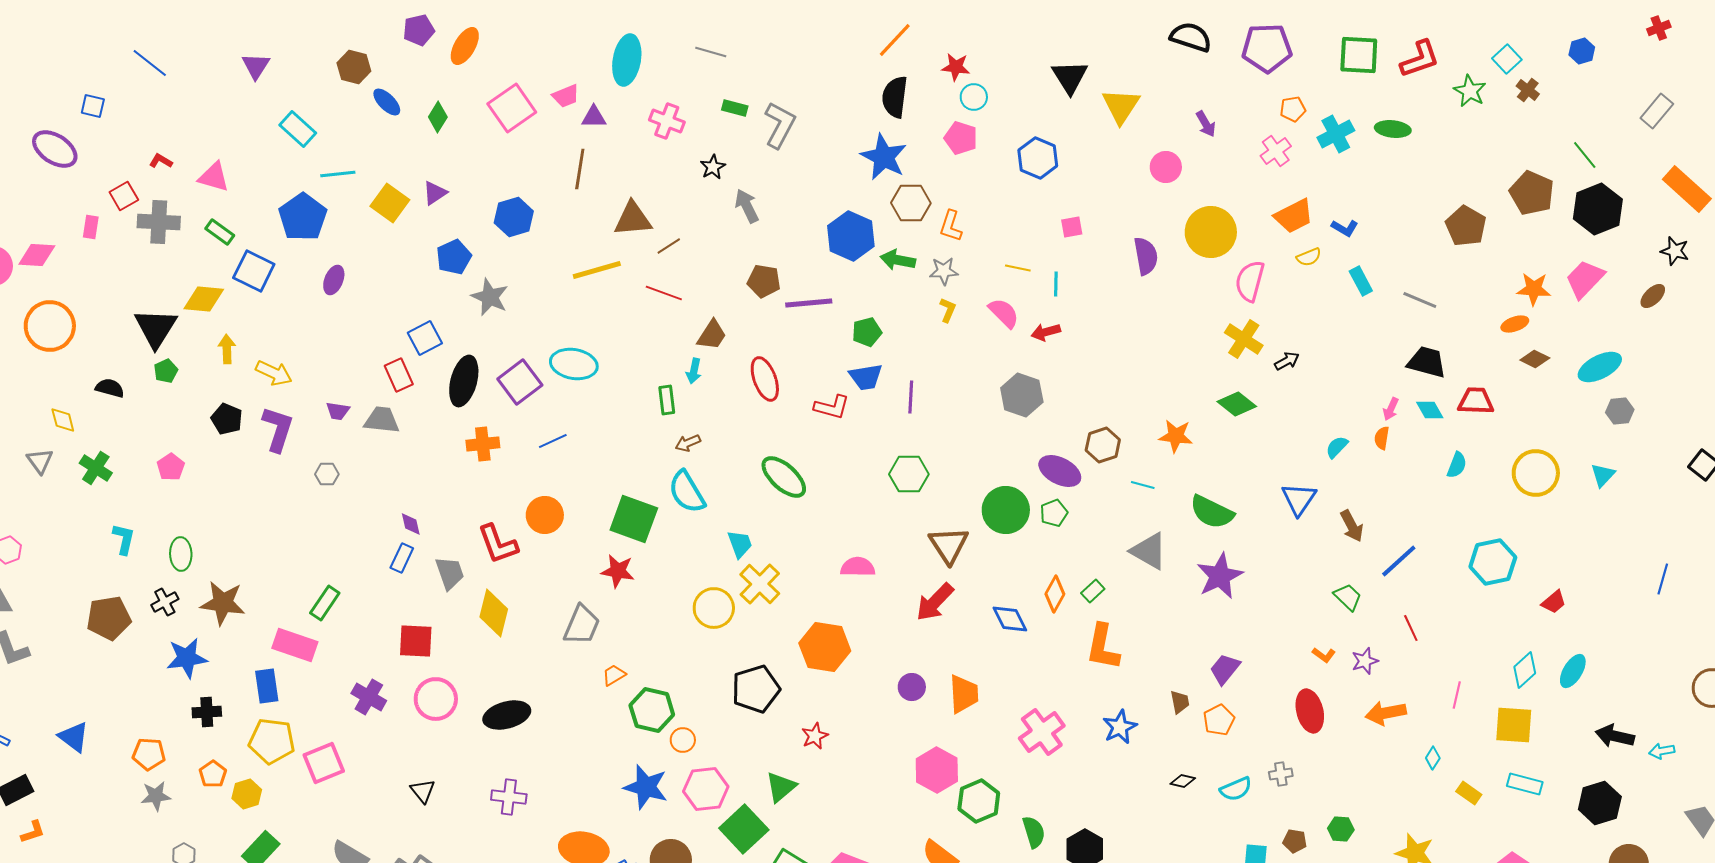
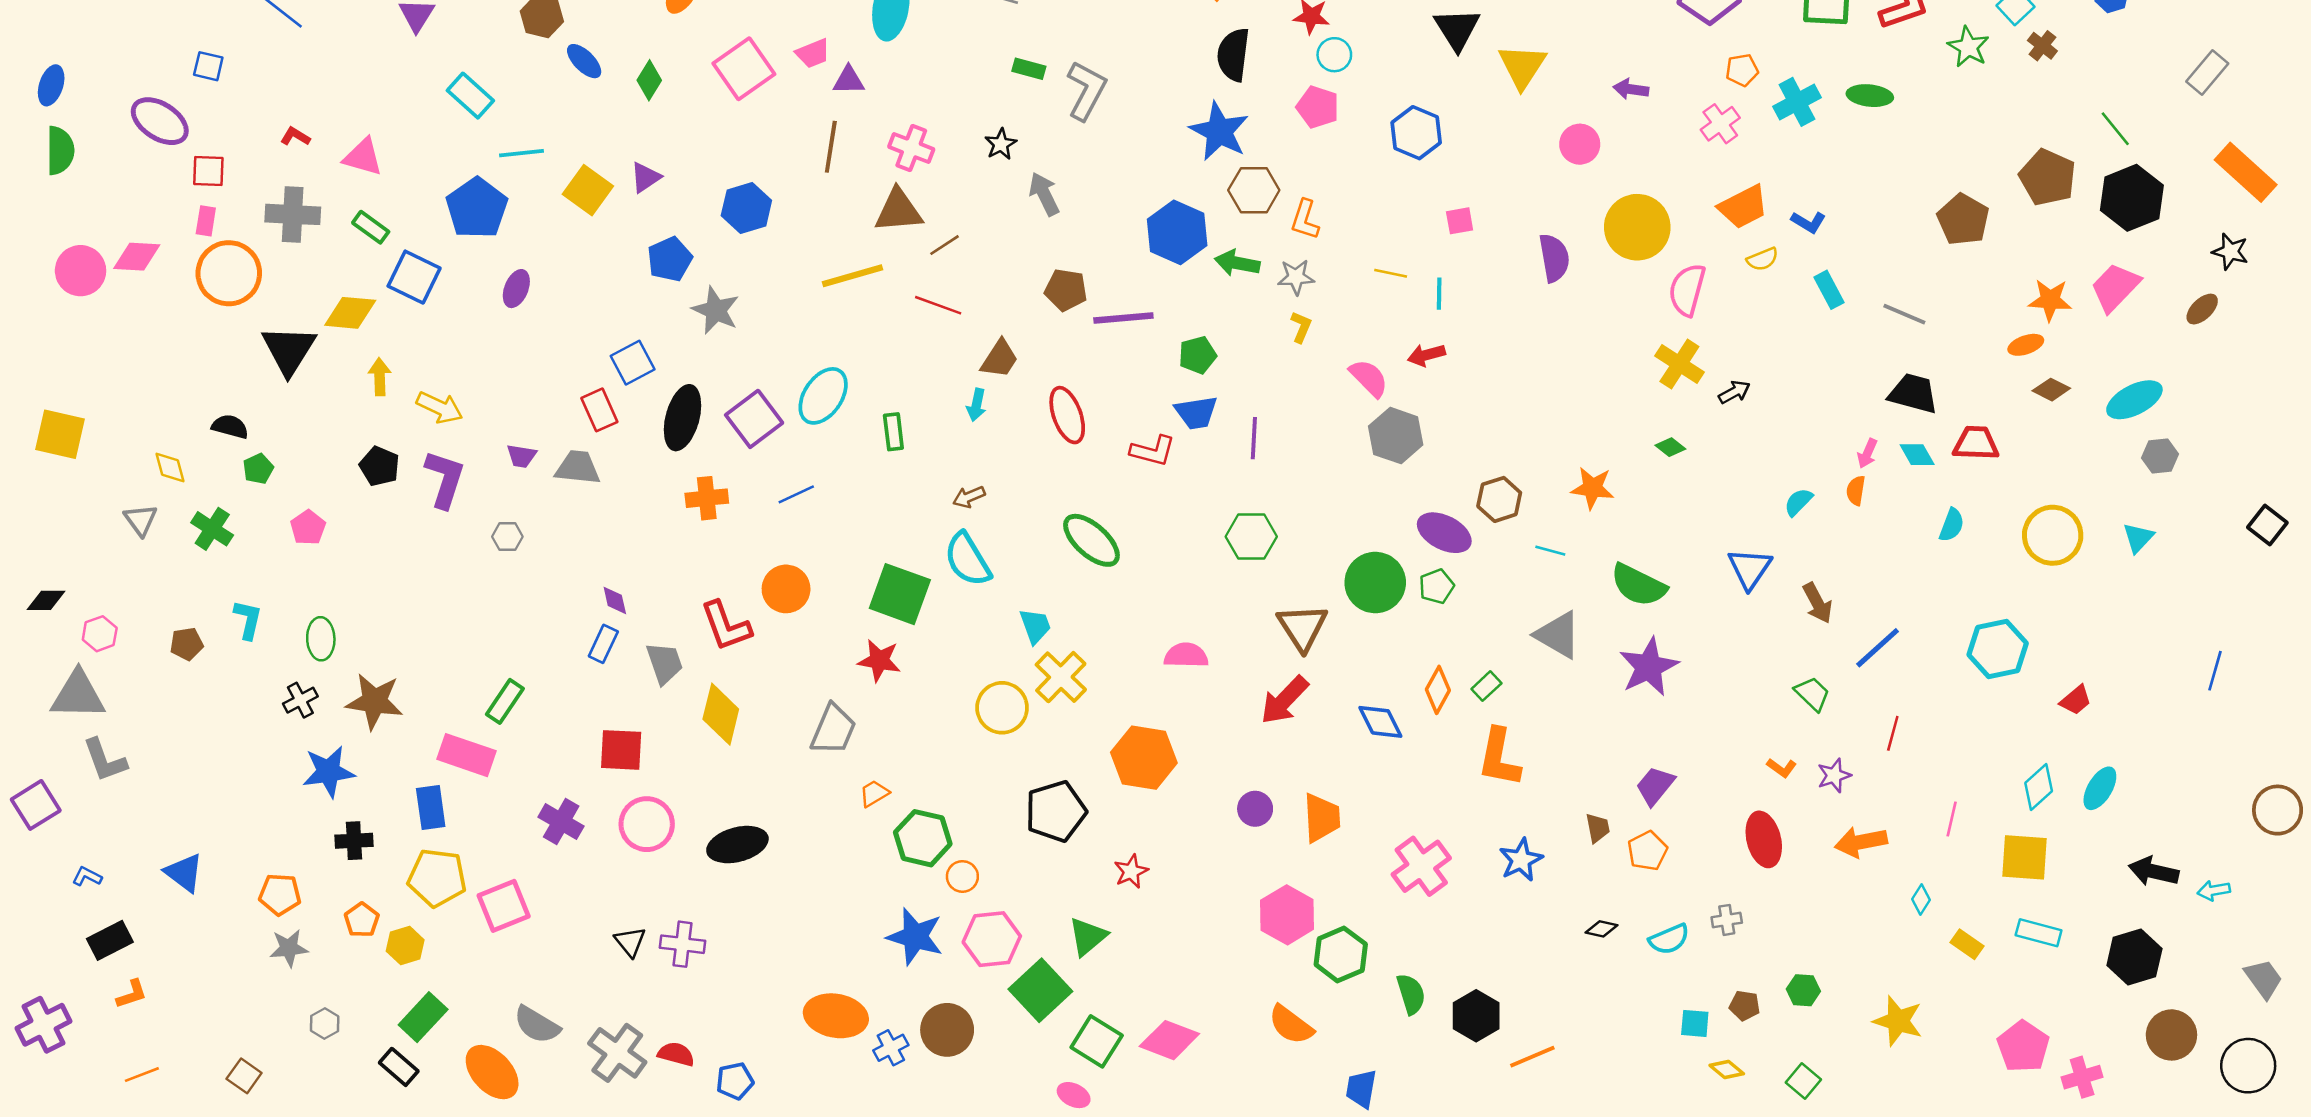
pink cross: (667, 121) -> (911, 148), moved
purple arrow: (1206, 124) -> (1631, 89), turned 128
red square: (124, 196) -> (208, 171), moved, turned 32
pink semicircle: (1004, 313) -> (1369, 378), moved
orange circle: (50, 326) -> (229, 273), moved
cyan ellipse: (574, 364) -> (823, 396), turned -66
green pentagon: (166, 371) -> (258, 469), moved
green rectangle: (667, 400) -> (893, 432), moved
green diamond: (1237, 404) -> (1670, 447), size x0.6
brown pentagon: (109, 618) -> (187, 644), moved, size x0.6
red line: (1411, 628) -> (1893, 733), turned 40
purple cross: (509, 797) -> (683, 944), moved

